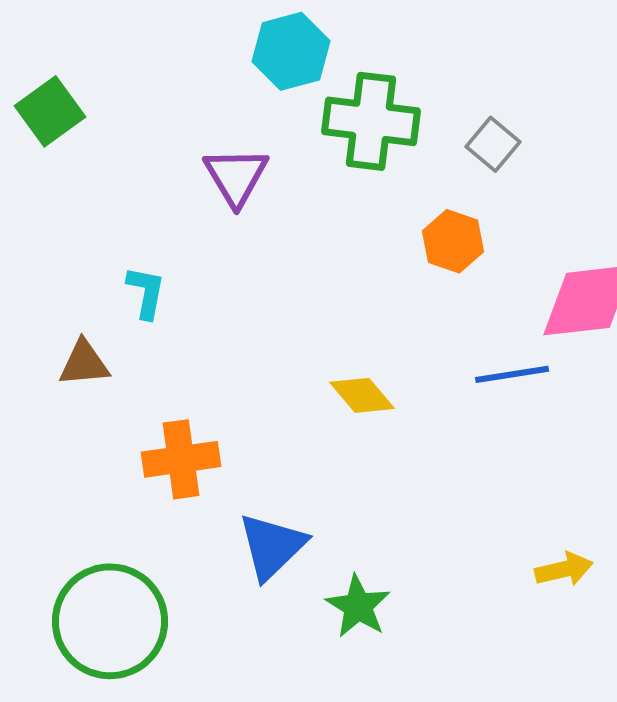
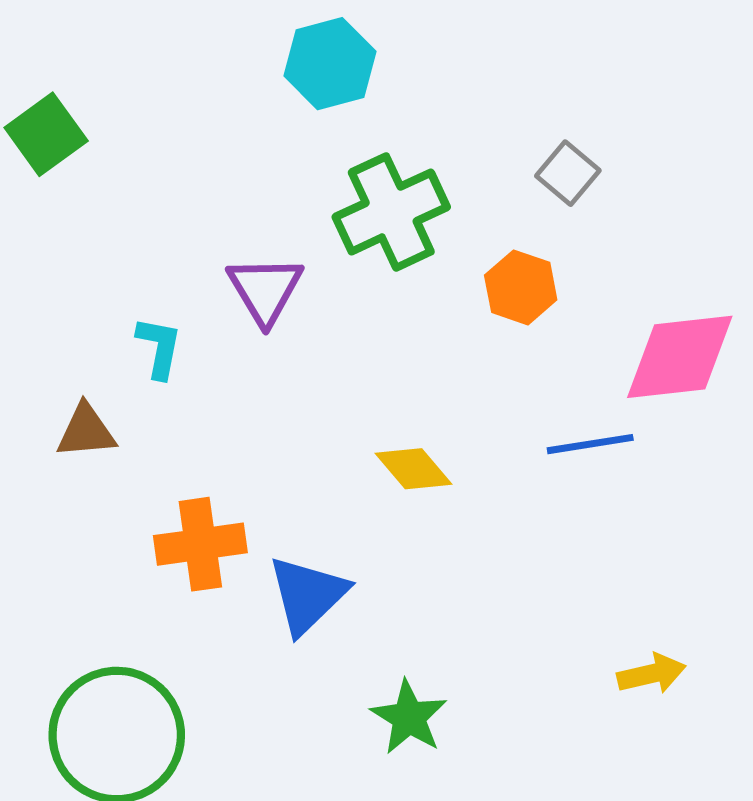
green cross: (371, 121) -> (391, 212), moved, turned -32
purple triangle: (236, 176) -> (265, 290), moved
blue triangle: (272, 546) -> (308, 595), moved

